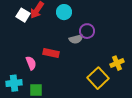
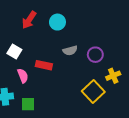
white square: (23, 15) -> (14, 52), moved
purple circle: (87, 31) -> (95, 55), moved

